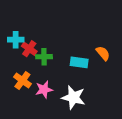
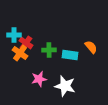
green cross: (44, 57) -> (49, 50), moved
orange cross: (22, 80) -> (20, 53), moved

